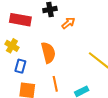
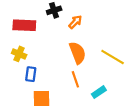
orange semicircle: (48, 53) -> (77, 53), moved
orange line: (55, 84) -> (75, 79), moved

